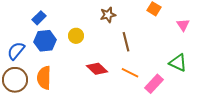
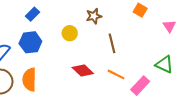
blue rectangle: (39, 18) -> (32, 14), moved
yellow circle: (76, 36) -> (70, 33), moved

